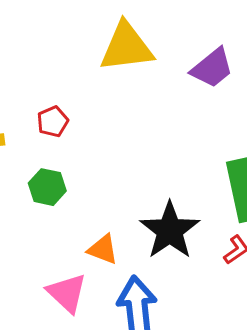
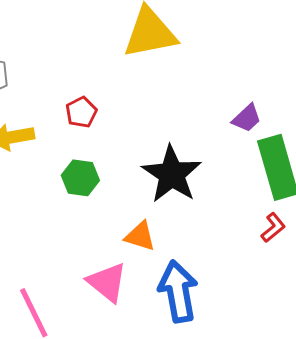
purple trapezoid: (212, 68) -> (247, 118), moved, size x0.7
black star: (170, 230) -> (172, 174), moved

